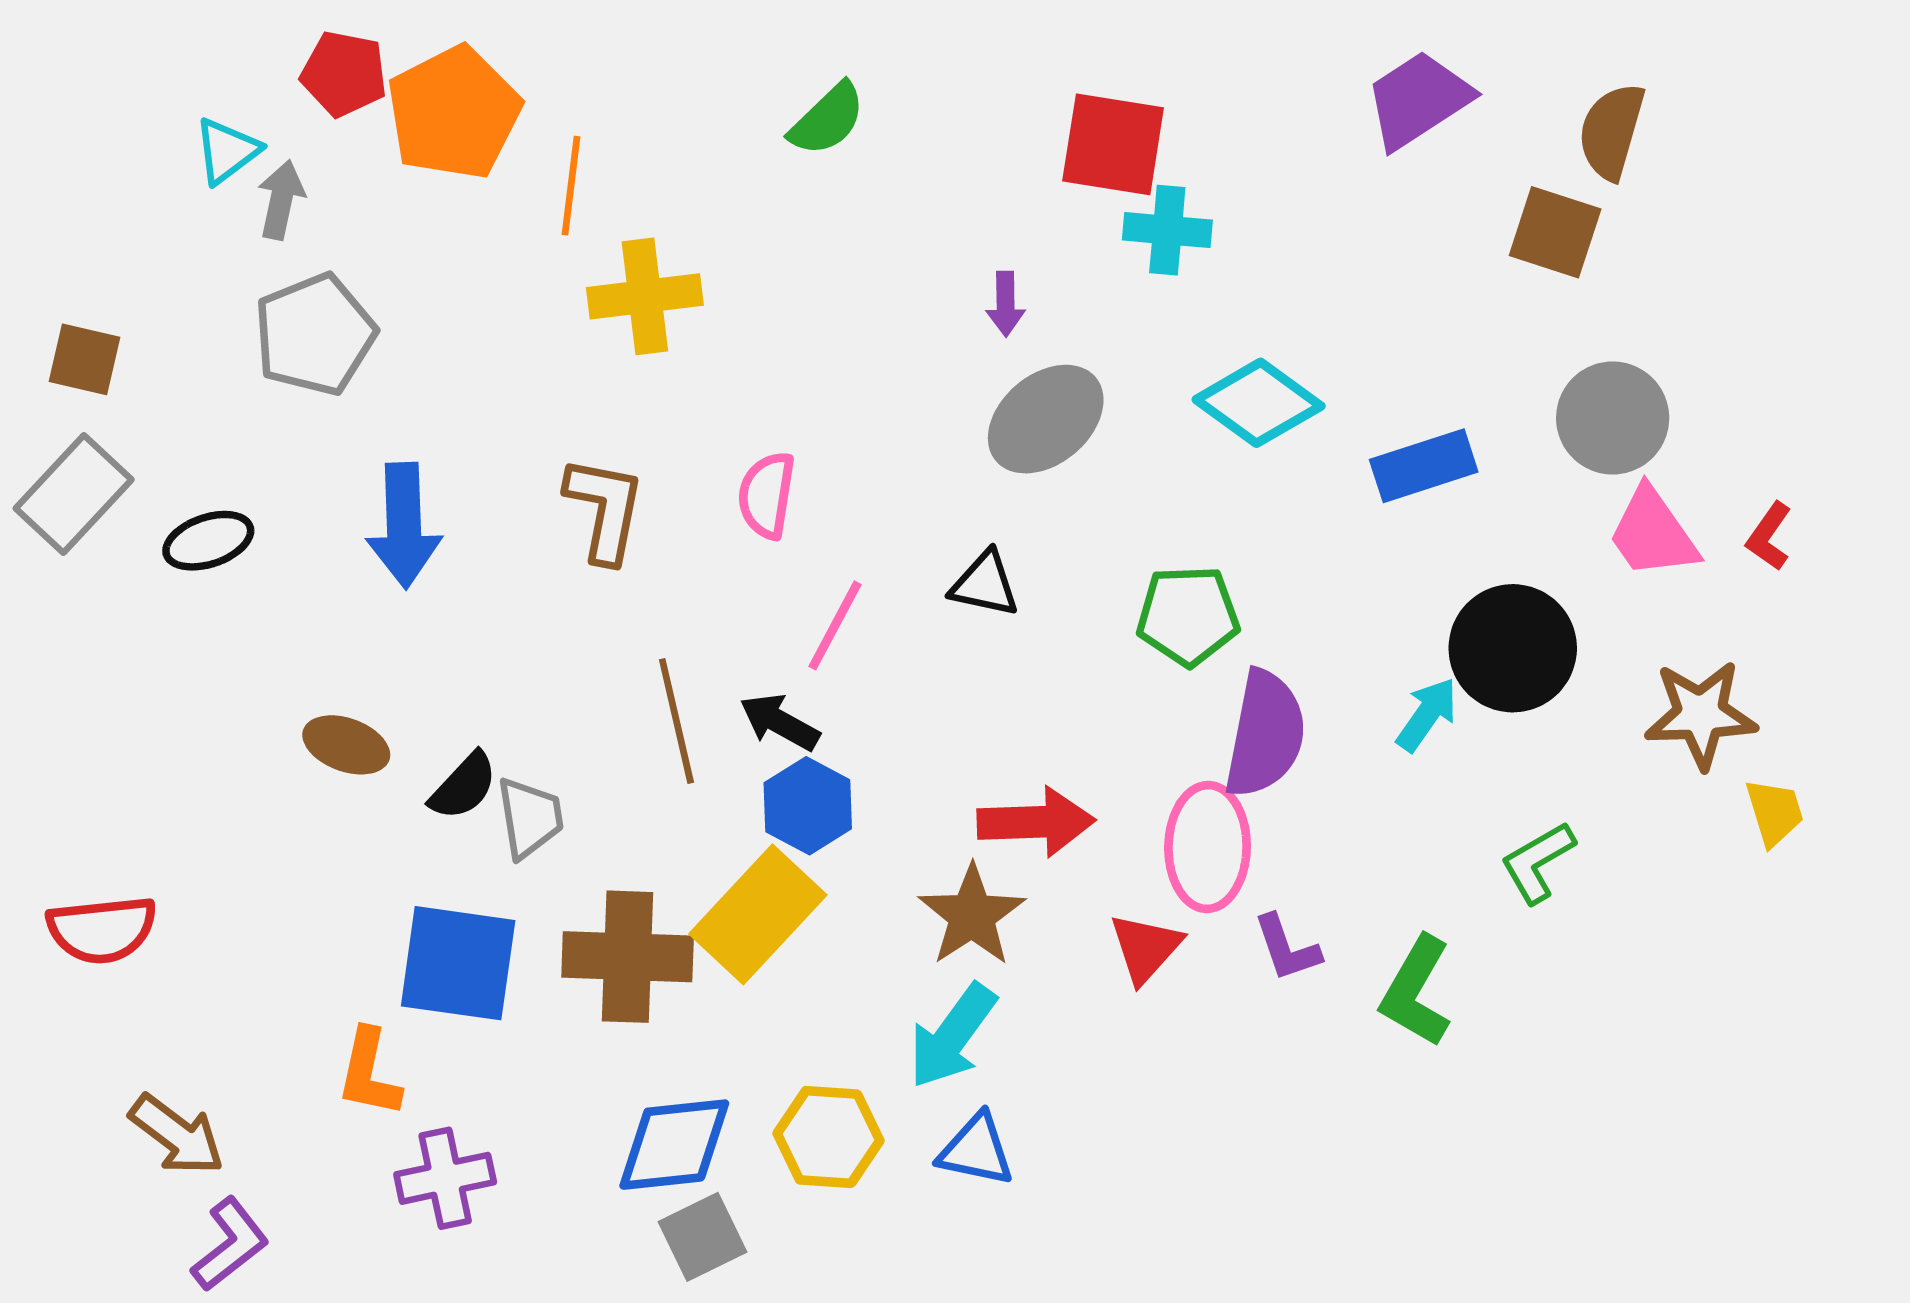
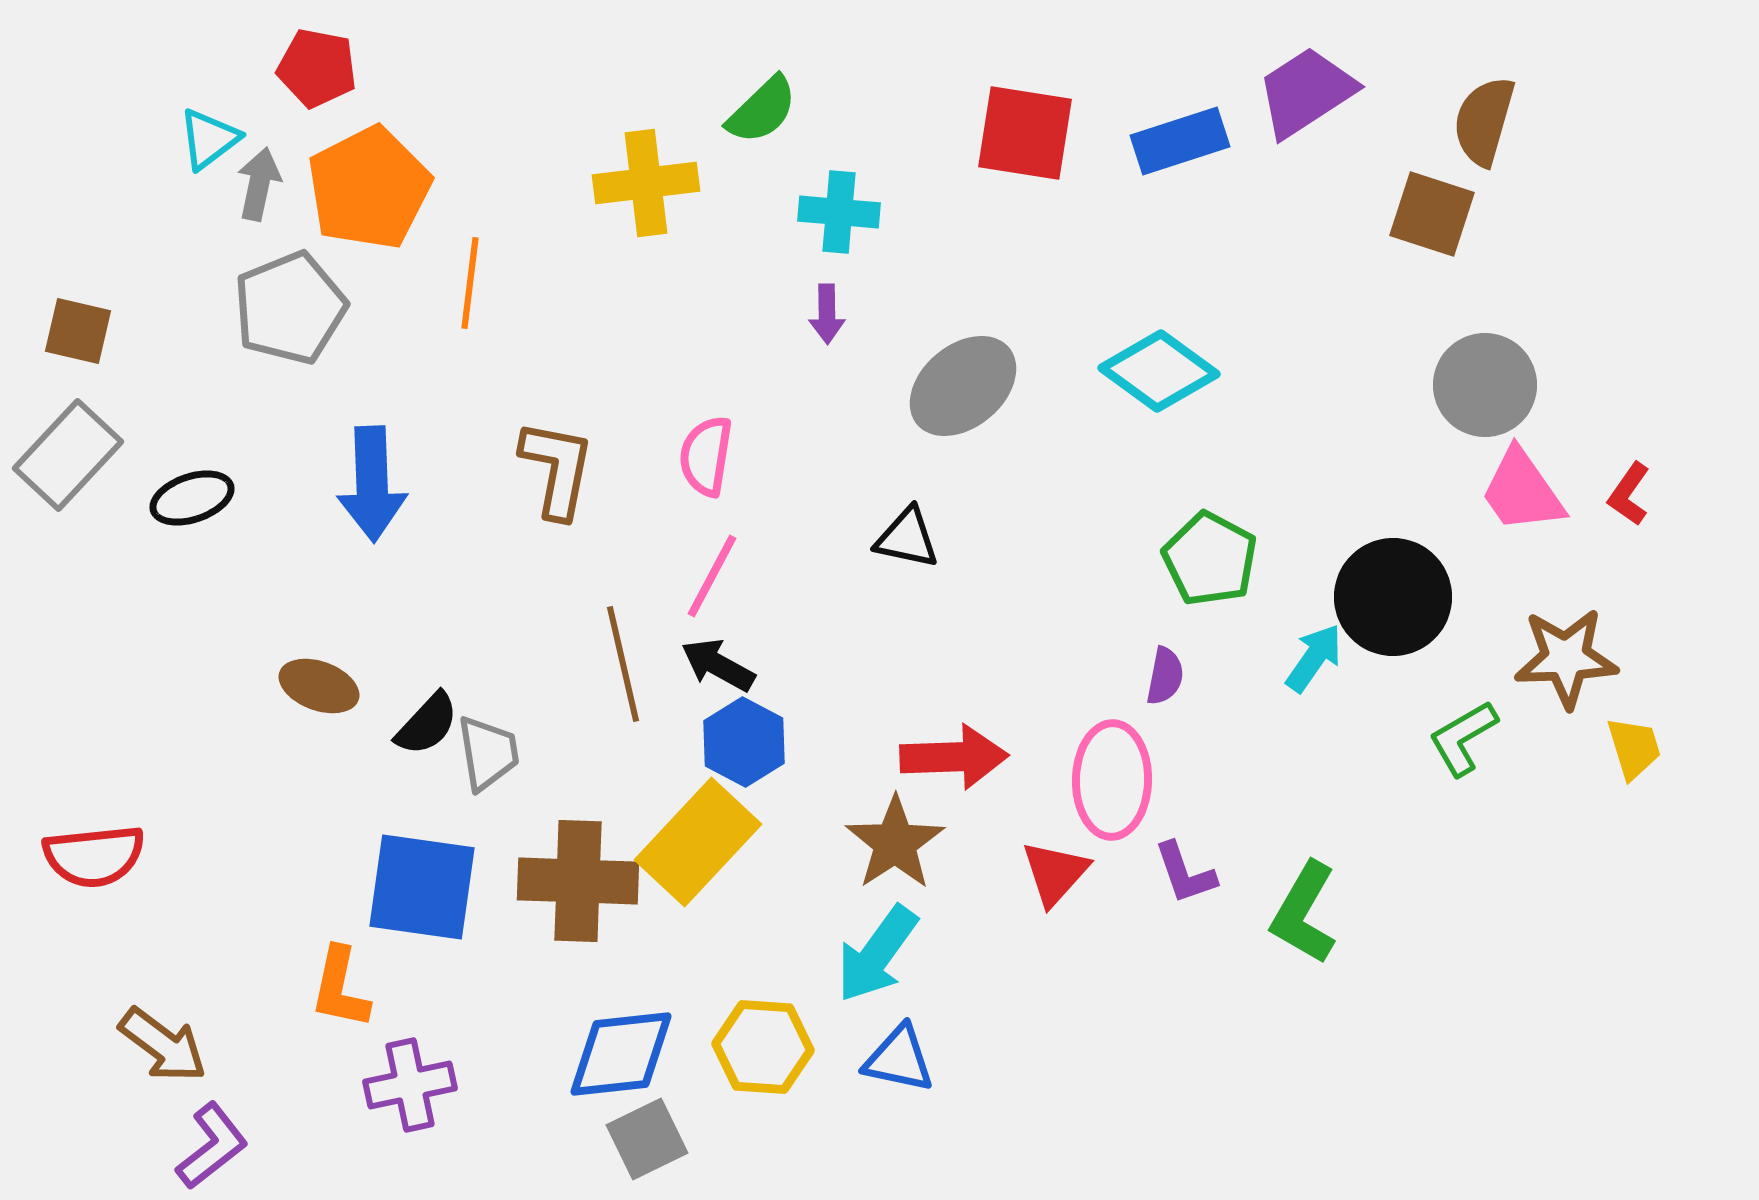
orange pentagon: (454, 113) -> (369, 188), moved
orange line: (571, 186) -> (470, 283), moved
cyan cross: (1167, 230) -> (839, 212), moved
yellow cross: (645, 296) -> (646, 183), moved
purple arrow: (1006, 304) -> (827, 314), moved
blue rectangle: (1424, 466) -> (1180, 141), moved
green pentagon: (1188, 616) -> (1210, 559), moved, turned 30
pink line: (835, 625) -> (712, 576), moved
purple semicircle: (1265, 734) -> (1165, 676), size x0.5
green L-shape: (1538, 862) -> (1463, 738), moved

